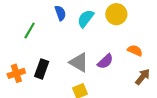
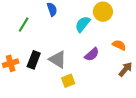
cyan semicircle: (86, 19) -> (83, 24), moved
gray triangle: (79, 62) -> (58, 59), moved

